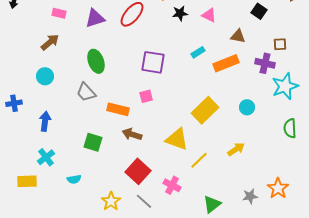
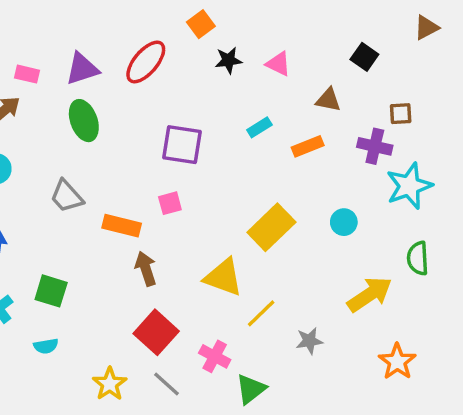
pink rectangle: (59, 13) -> (27, 74), moved
green ellipse: (96, 61) -> (84, 121), moved
orange rectangle: (226, 63) -> (308, 146), size x0.7
brown arrow: (132, 134) -> (146, 269), turned 54
green square: (93, 142) -> (51, 291), moved
yellow arrow: (236, 149) -> (370, 294), moved, size x1.5
gray star: (250, 196) -> (309, 341), moved
green triangle: (212, 204) -> (251, 389), moved

